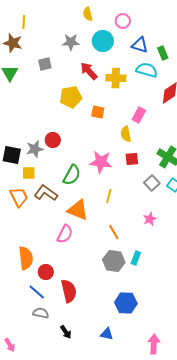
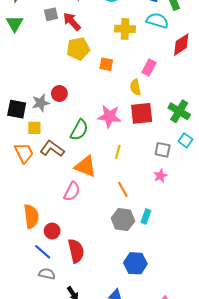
red arrow: (89, 71) -> (72, 22), moved
red square: (132, 159) -> (142, 113), size x1.6
gray square: (152, 183) -> (163, 150), moved, turned -35

